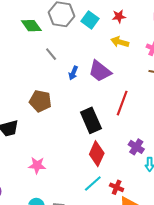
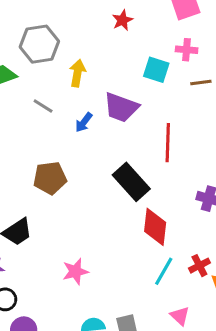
cyan square: (90, 20) -> (156, 70), moved
yellow arrow: (120, 42) -> (77, 73), moved, turned 102
blue arrow: (73, 73) -> (84, 122), turned 32
red cross: (117, 187) -> (199, 266), turned -32

